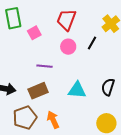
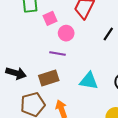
pink circle: (68, 47) -> (66, 33), moved

